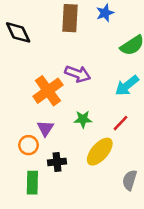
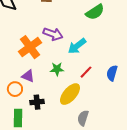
cyan arrow: (127, 86) -> (77, 46), moved
purple triangle: (45, 128) -> (28, 76), turned -40
gray semicircle: (130, 180) -> (83, 118), moved

